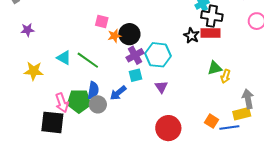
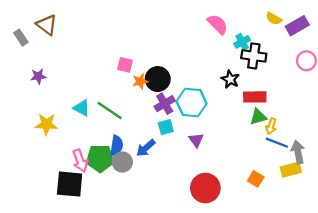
red rectangle: (210, 33) -> (255, 97), moved
blue line: (229, 127) -> (277, 143), moved, turned 30

